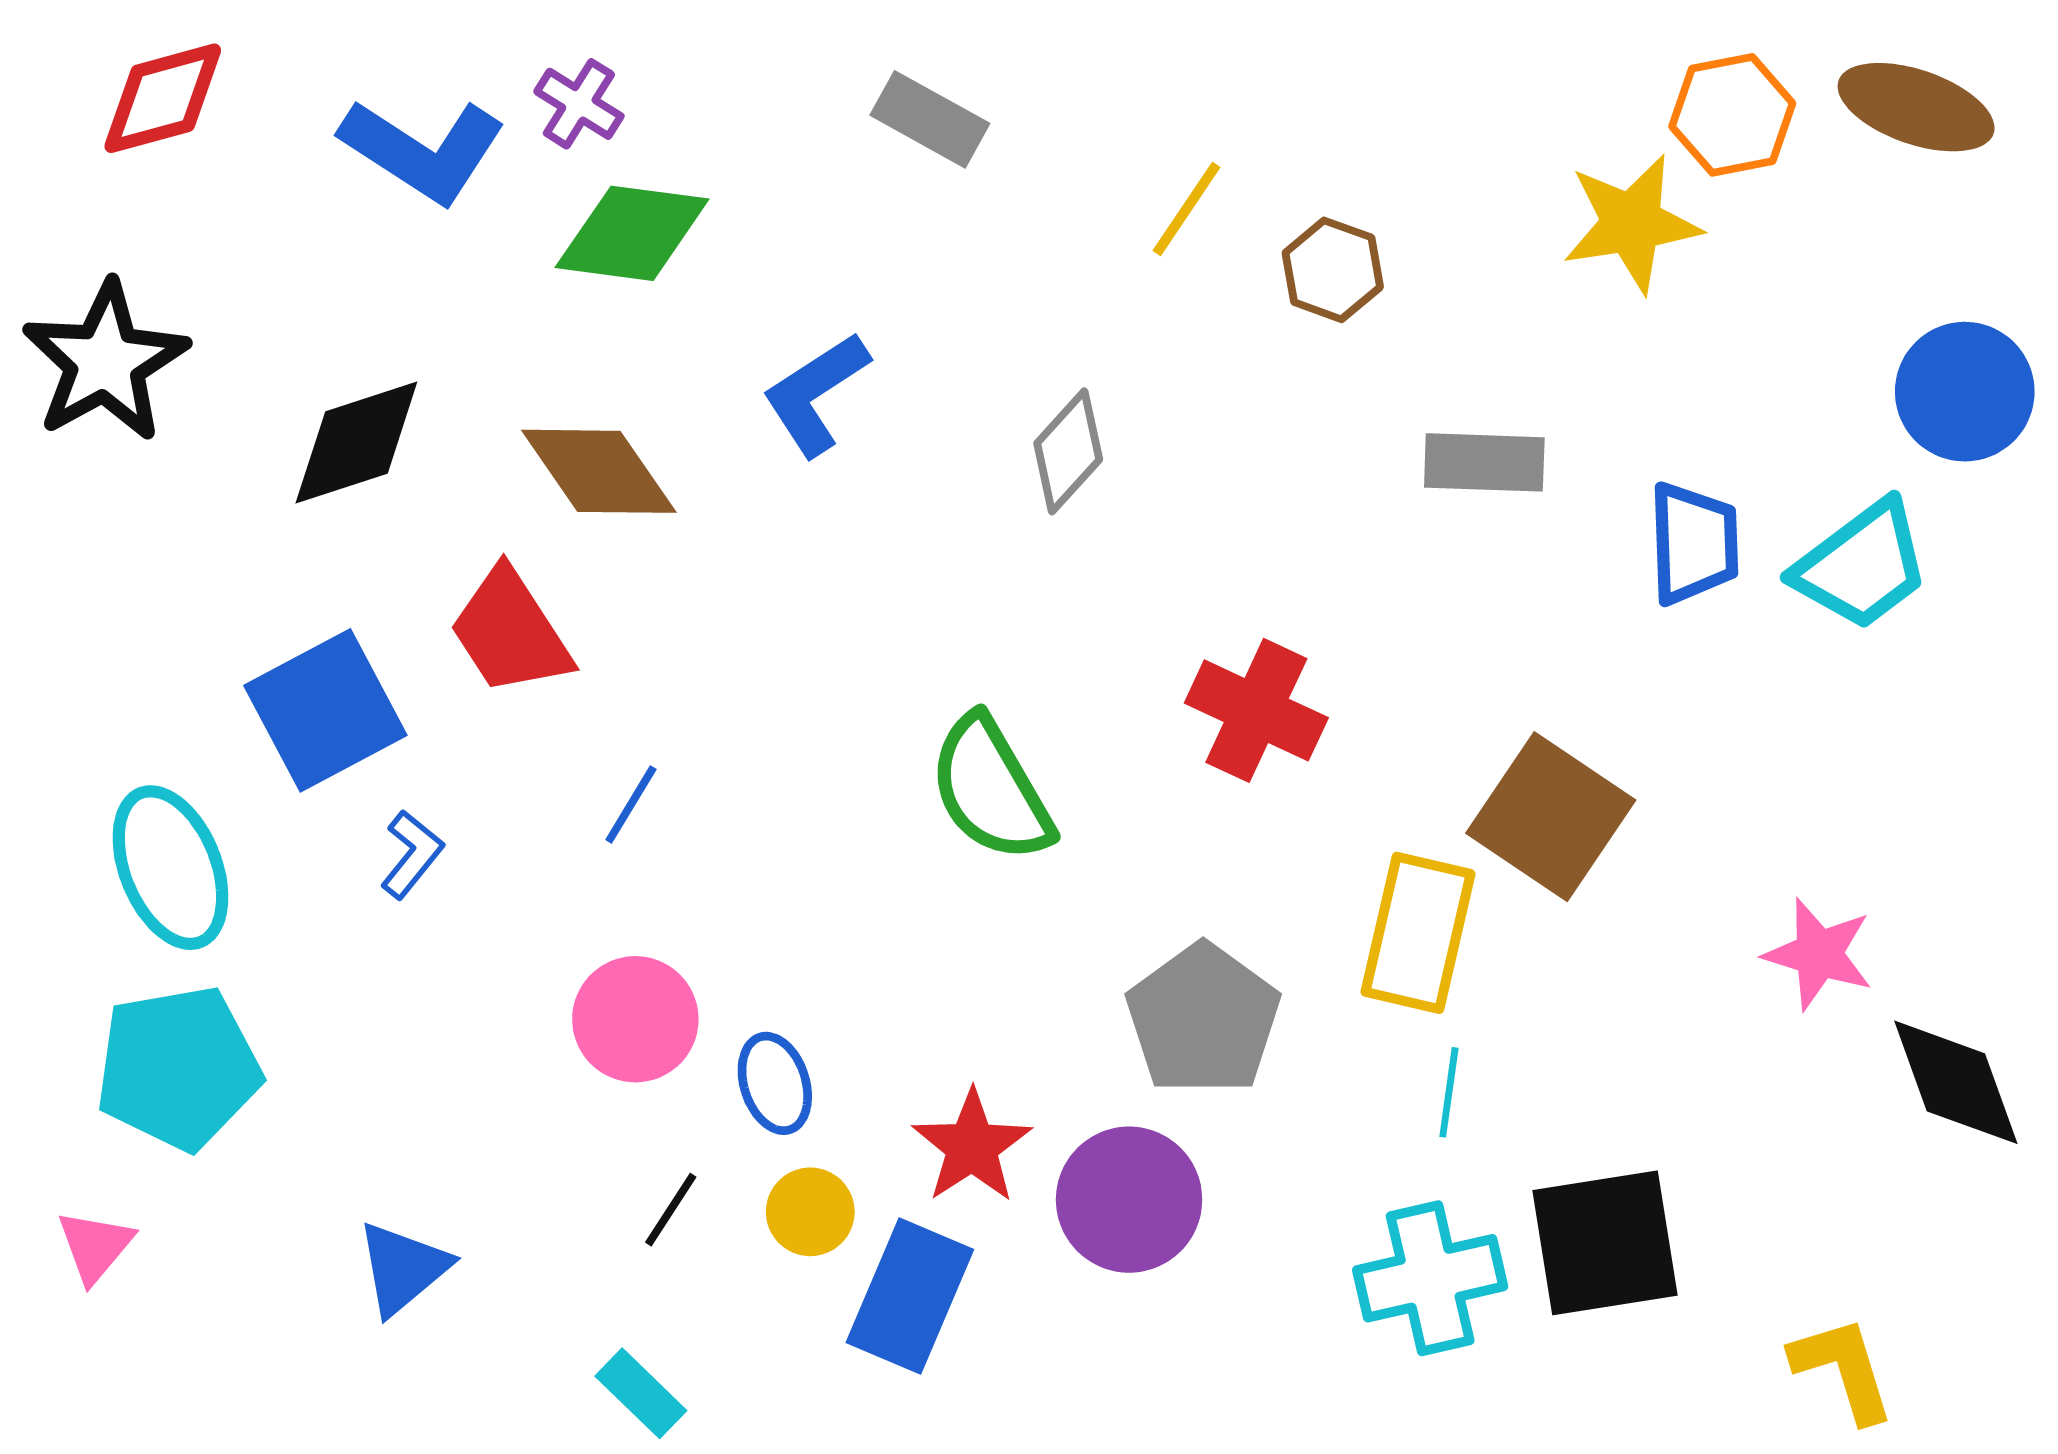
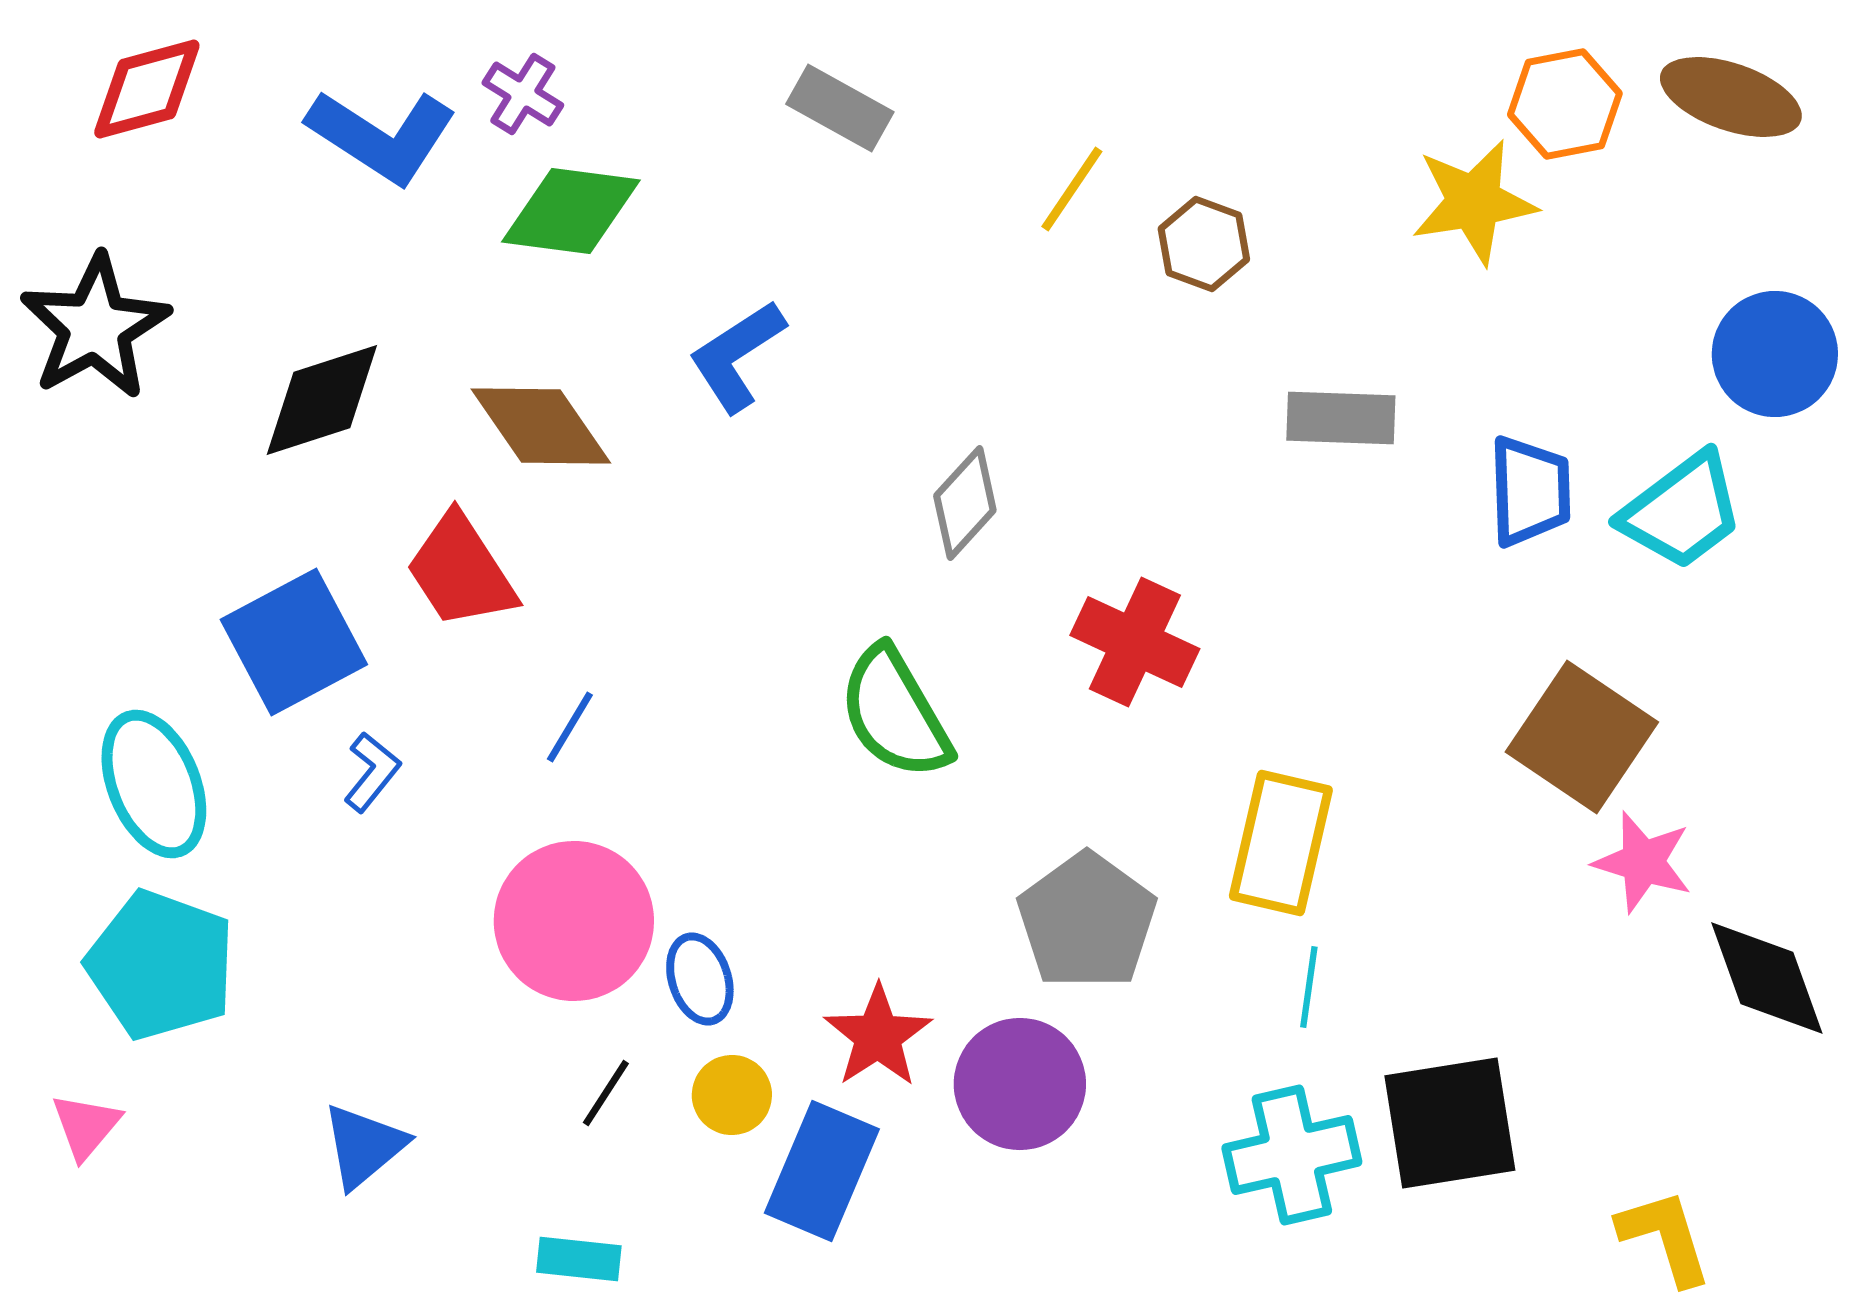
gray diamond: (1068, 451) -> (965, 503), moved
brown square: (1551, 817) -> (1582, 737), moved
pink circle: (635, 1019) -> (574, 921), size x1.4
cyan pentagon: (178, 1068) -> (161, 965), turned 30
cyan rectangle: (641, 1393) -> (579, 1259), turned -38

